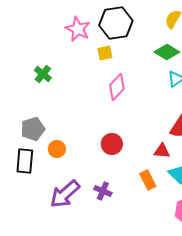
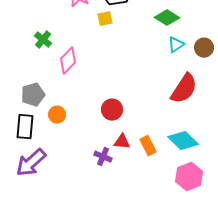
pink diamond: (117, 87) -> (68, 61), moved
red triangle: (162, 151) -> (122, 142), moved
purple arrow: (65, 194) -> (31, 163), moved

